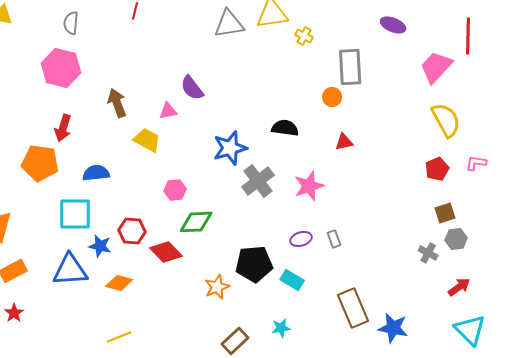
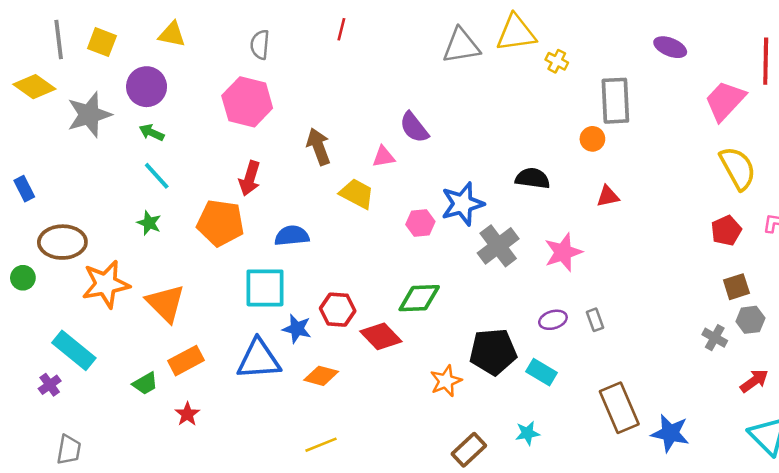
pink hexagon: (175, 190) -> (420, 223), moved

